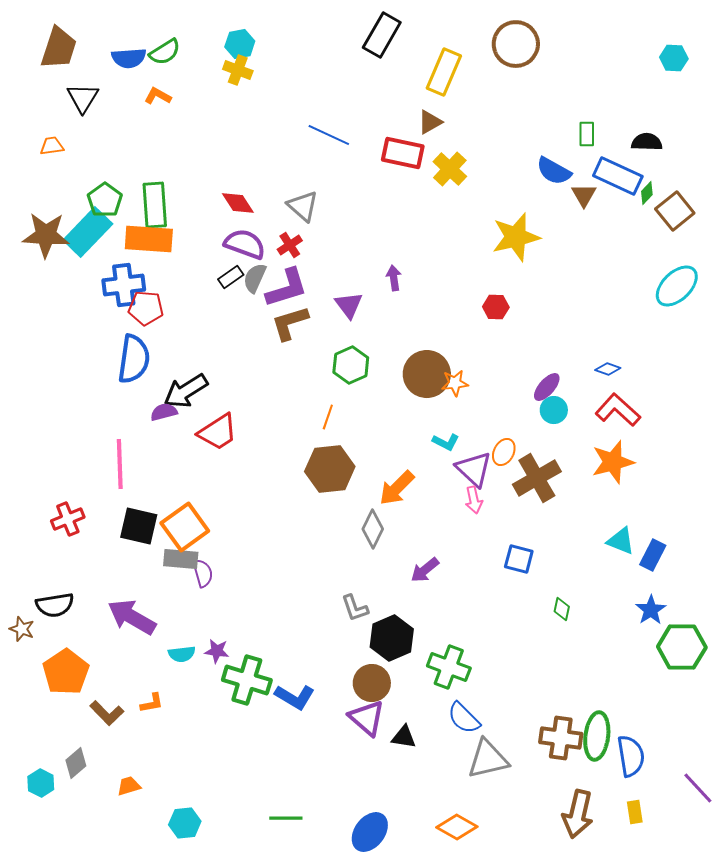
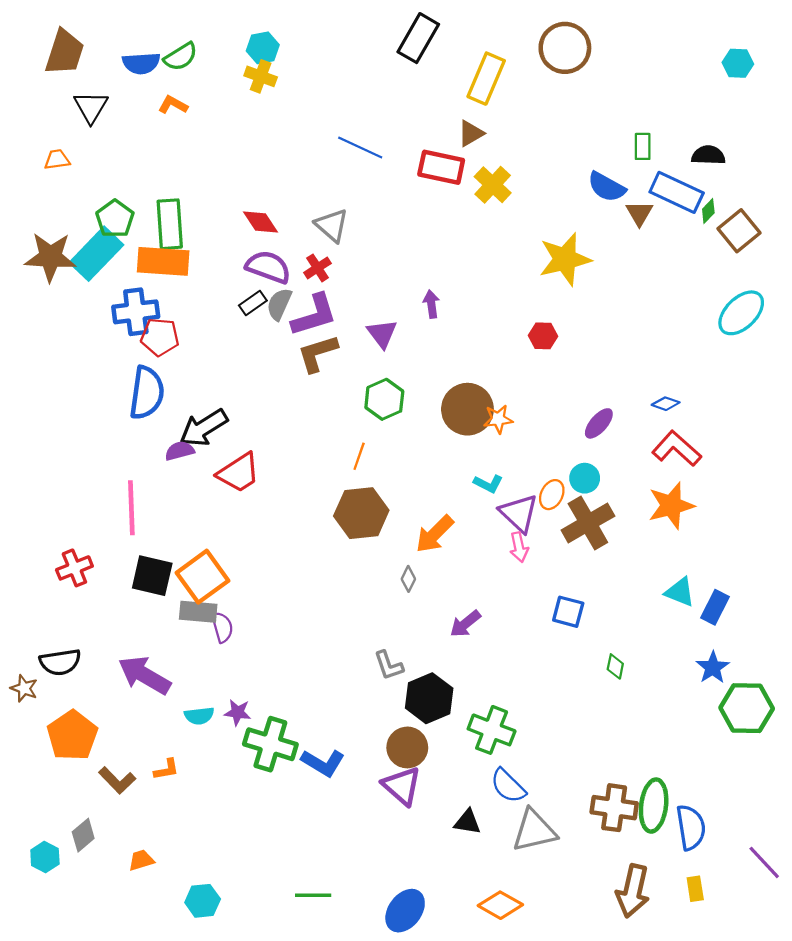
cyan circle: (554, 410) -> (585, 478), moved
gray diamond: (373, 529) -> (408, 579), size x0.6
black triangle: (404, 737) -> (467, 822), moved

